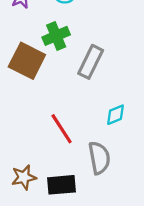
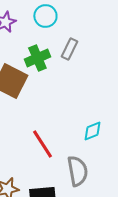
gray rectangle: (91, 62) -> (69, 49), moved, size x0.7

